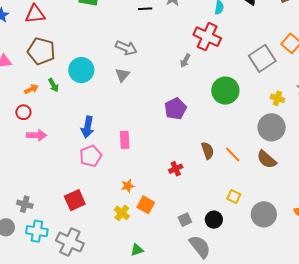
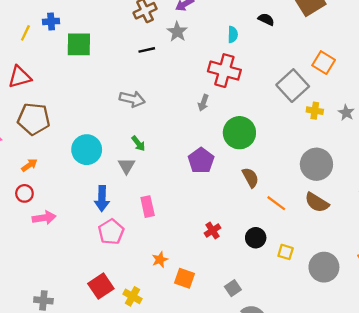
cyan circle: (81, 70) -> (87, 150), moved
gray triangle: (122, 75) -> (126, 166), moved
green arrow: (53, 85) -> (138, 143), moved
green circle: (225, 91) -> (239, 133), moved
yellow cross: (277, 98) -> (315, 111), moved
brown semicircle: (208, 151) -> (250, 178), moved
yellow cross: (122, 213) -> (133, 296), moved
black circle: (214, 220) -> (256, 238), moved

